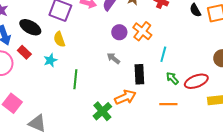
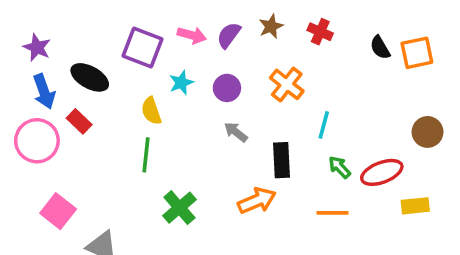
purple circle: (119, 32) -> (227, 88), moved
yellow semicircle: (59, 39) -> (151, 111), moved
cyan star: (50, 60) -> (181, 83), moved
green line: (75, 79) -> (146, 155), moved
green cross: (102, 111) -> (179, 208), moved

